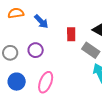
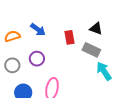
orange semicircle: (16, 13) -> (12, 36), moved

